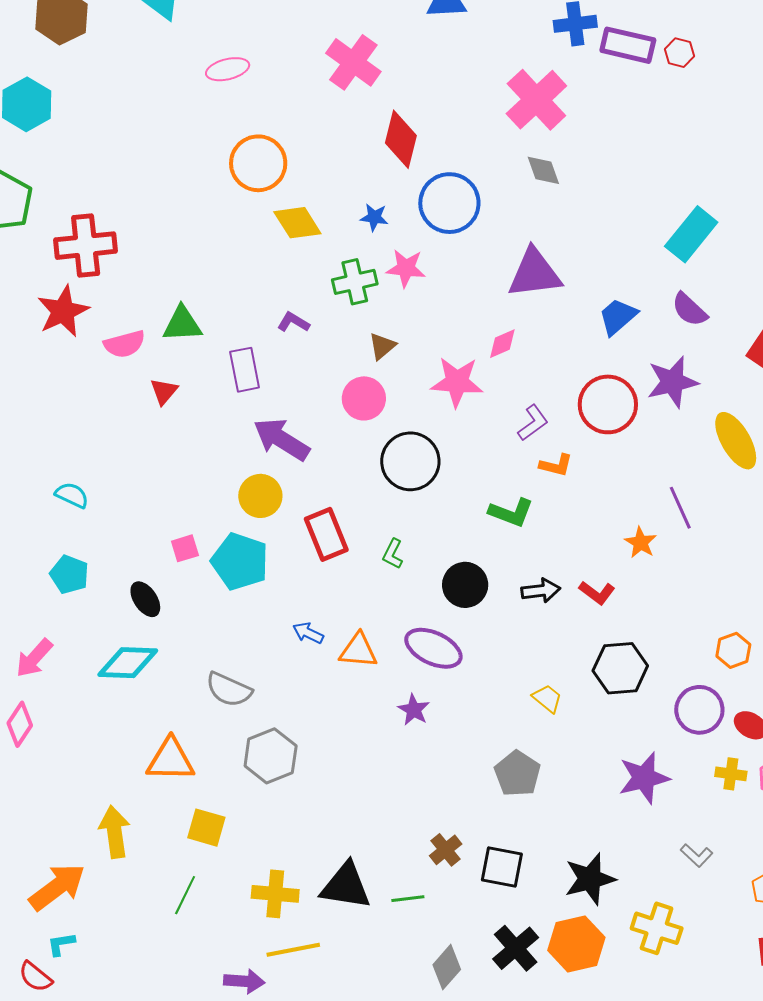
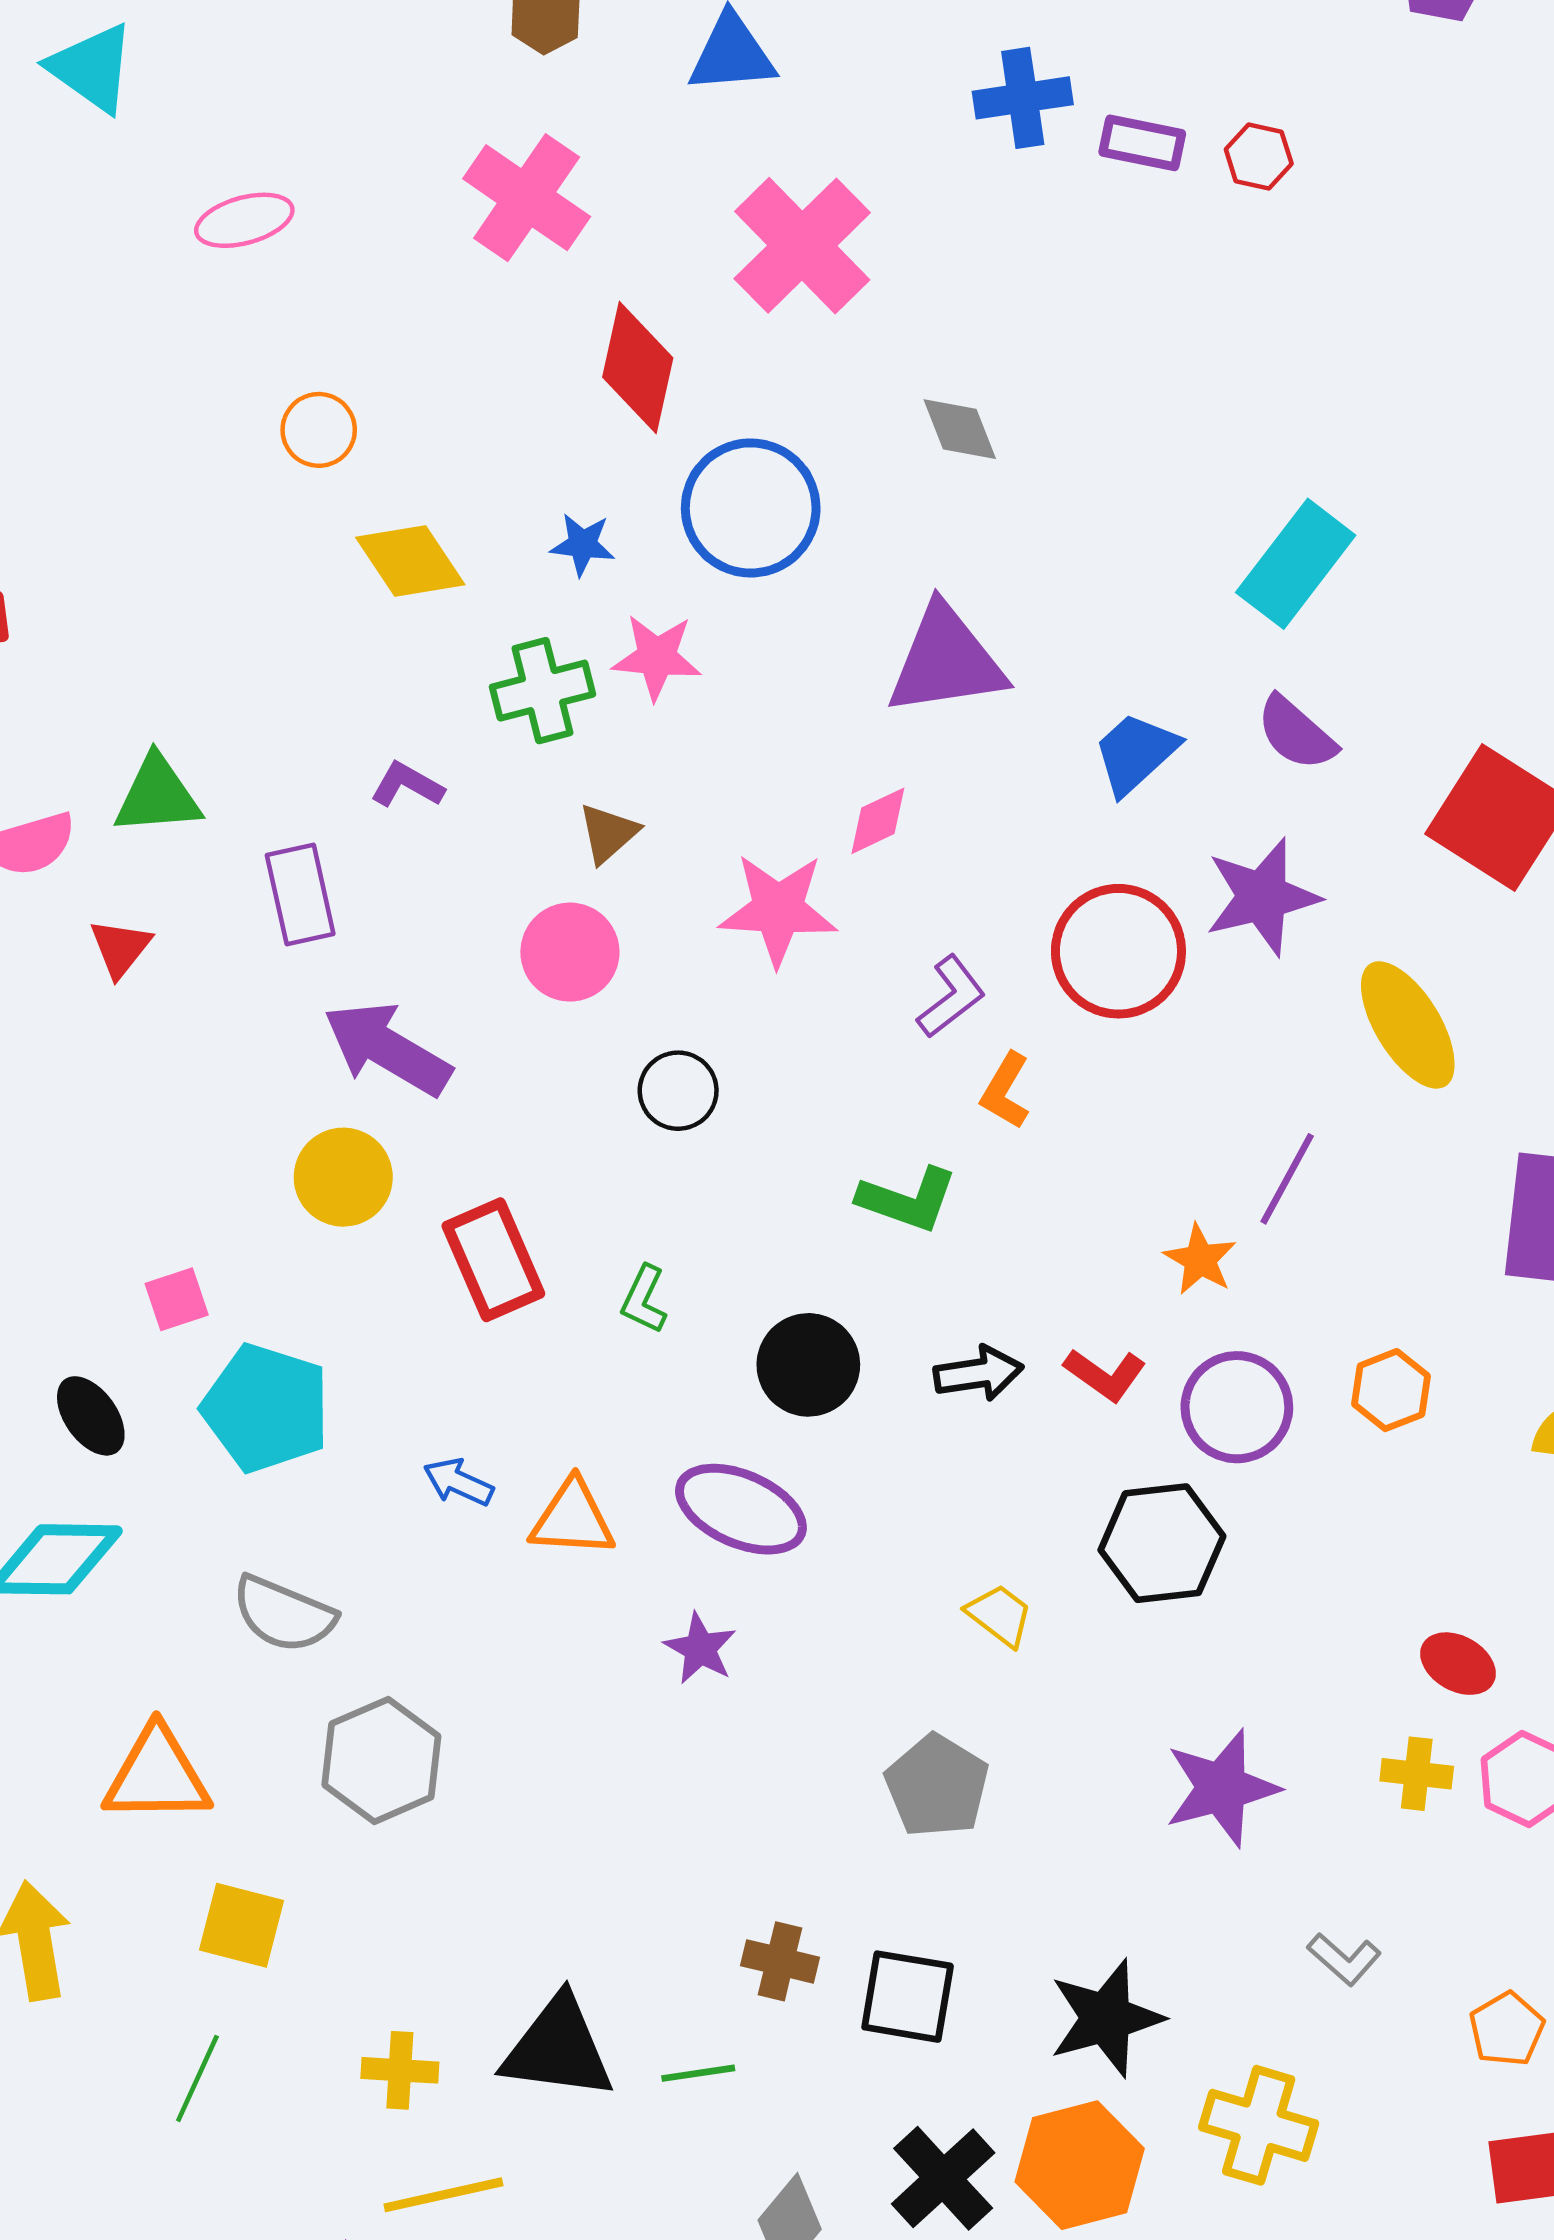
purple rectangle: (628, 45) -> (1142, 143), size x0.7
pink cross: (536, 100) -> (802, 246), moved
orange circle: (258, 163) -> (319, 430), size x0.6
black circle: (410, 461) -> (678, 1091), size x0.6
orange L-shape: (556, 465) -> (1005, 1091), turned 108
purple line: (680, 508) -> (1287, 1179), turned 54
cyan pentagon: (240, 562) -> (266, 1408), moved
orange hexagon: (733, 650) -> (1391, 1390), moved
purple circle: (699, 710) -> (1237, 1407), moved
brown cross: (446, 850) -> (780, 1961), turned -36
yellow cross: (275, 894) -> (400, 2070), size x0.7

